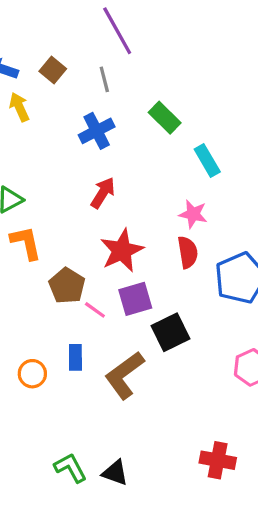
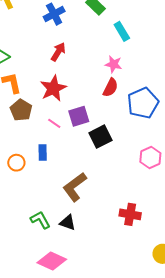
red star: (122, 251) -> (53, 88), moved
red semicircle: (188, 252) -> (110, 88), turned 36
brown pentagon: (67, 286) -> (21, 110), moved
brown L-shape: (124, 375) -> (75, 187), moved

